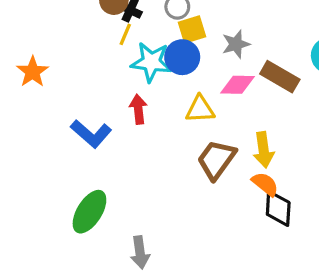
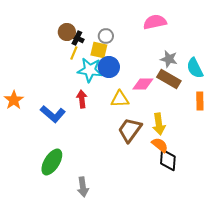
yellow square: (192, 29) -> (99, 50), moved, turned 30
gray star: (236, 44) -> (169, 59), moved, turned 30
orange star: (33, 72) -> (14, 100), moved

